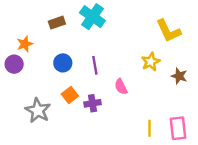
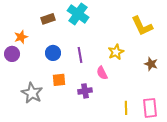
yellow star: (151, 62) -> (116, 52), moved
orange square: (70, 95) -> (59, 80), turned 32
purple cross: (92, 103) -> (85, 91), moved

